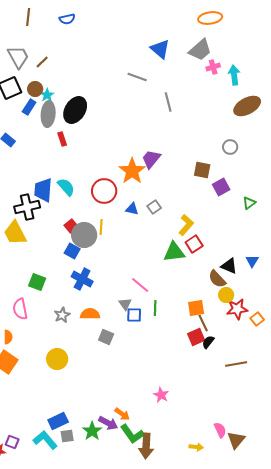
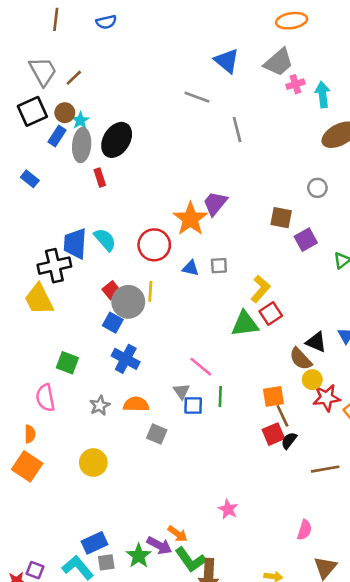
gray square: (154, 207) -> (219, 266), turned 32
pink semicircle: (220, 430) -> (304, 530), moved, turned 42

